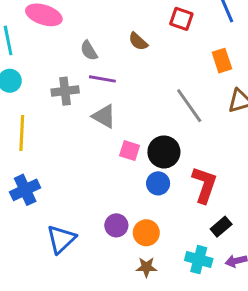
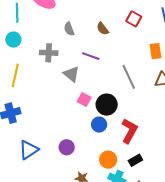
purple line: (102, 79) -> (91, 56), moved
orange circle: (146, 233) -> (108, 160), moved

